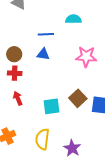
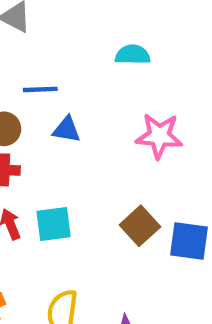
blue line: (46, 34) -> (40, 89), moved
cyan square: (51, 106) -> (54, 224), moved

